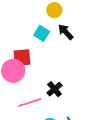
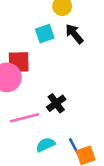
cyan square: (42, 33) -> (45, 34), turned 35

